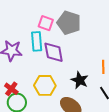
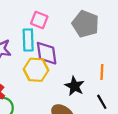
gray pentagon: (69, 23) -> (85, 24), moved
yellow hexagon: (45, 85) -> (36, 70), moved

